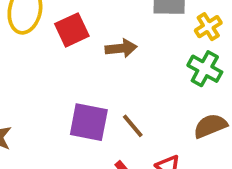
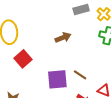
red square: (72, 30) -> (23, 59), moved

